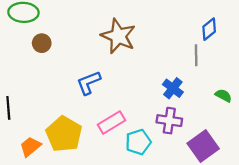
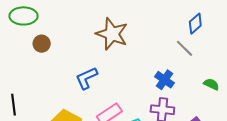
gray line: (196, 55) -> (185, 48), turned -42

